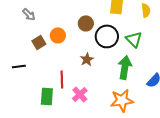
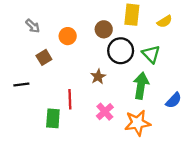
yellow semicircle: (146, 10) -> (165, 21), turned 64
brown circle: (86, 23) -> (104, 29), moved
orange circle: (58, 35) -> (68, 36), moved
pink cross: (80, 94) -> (105, 112), moved

